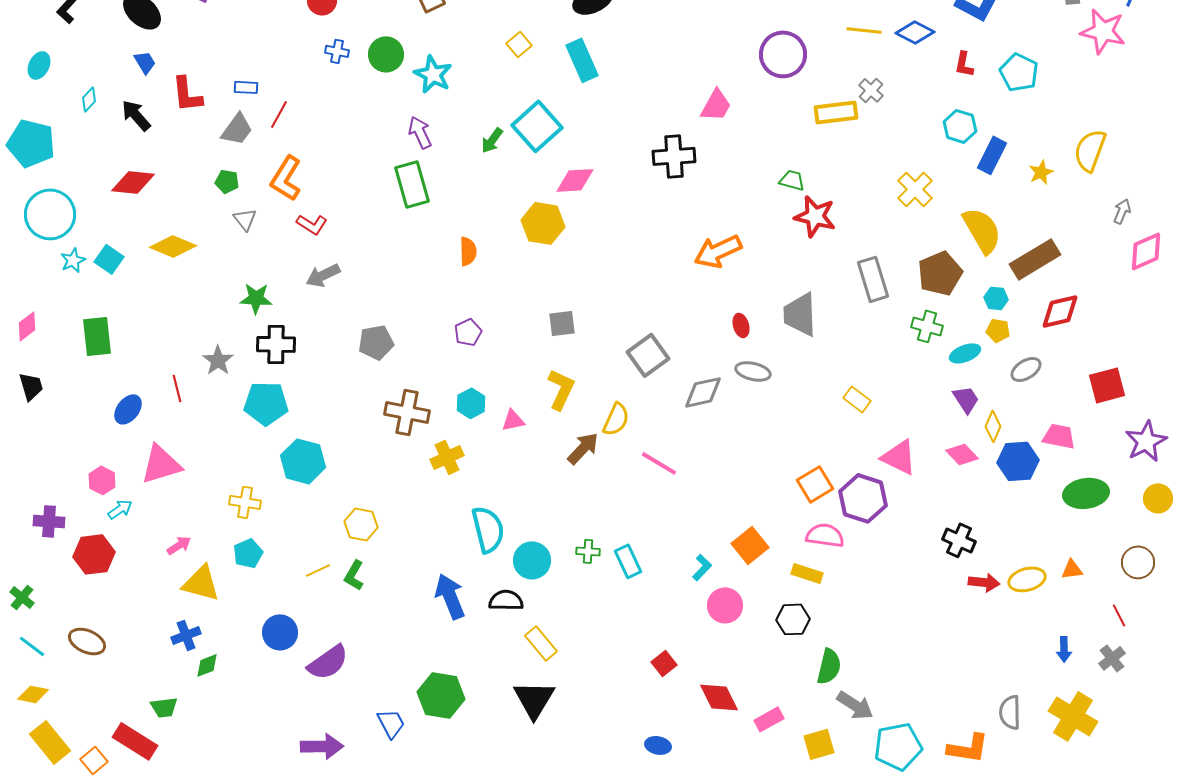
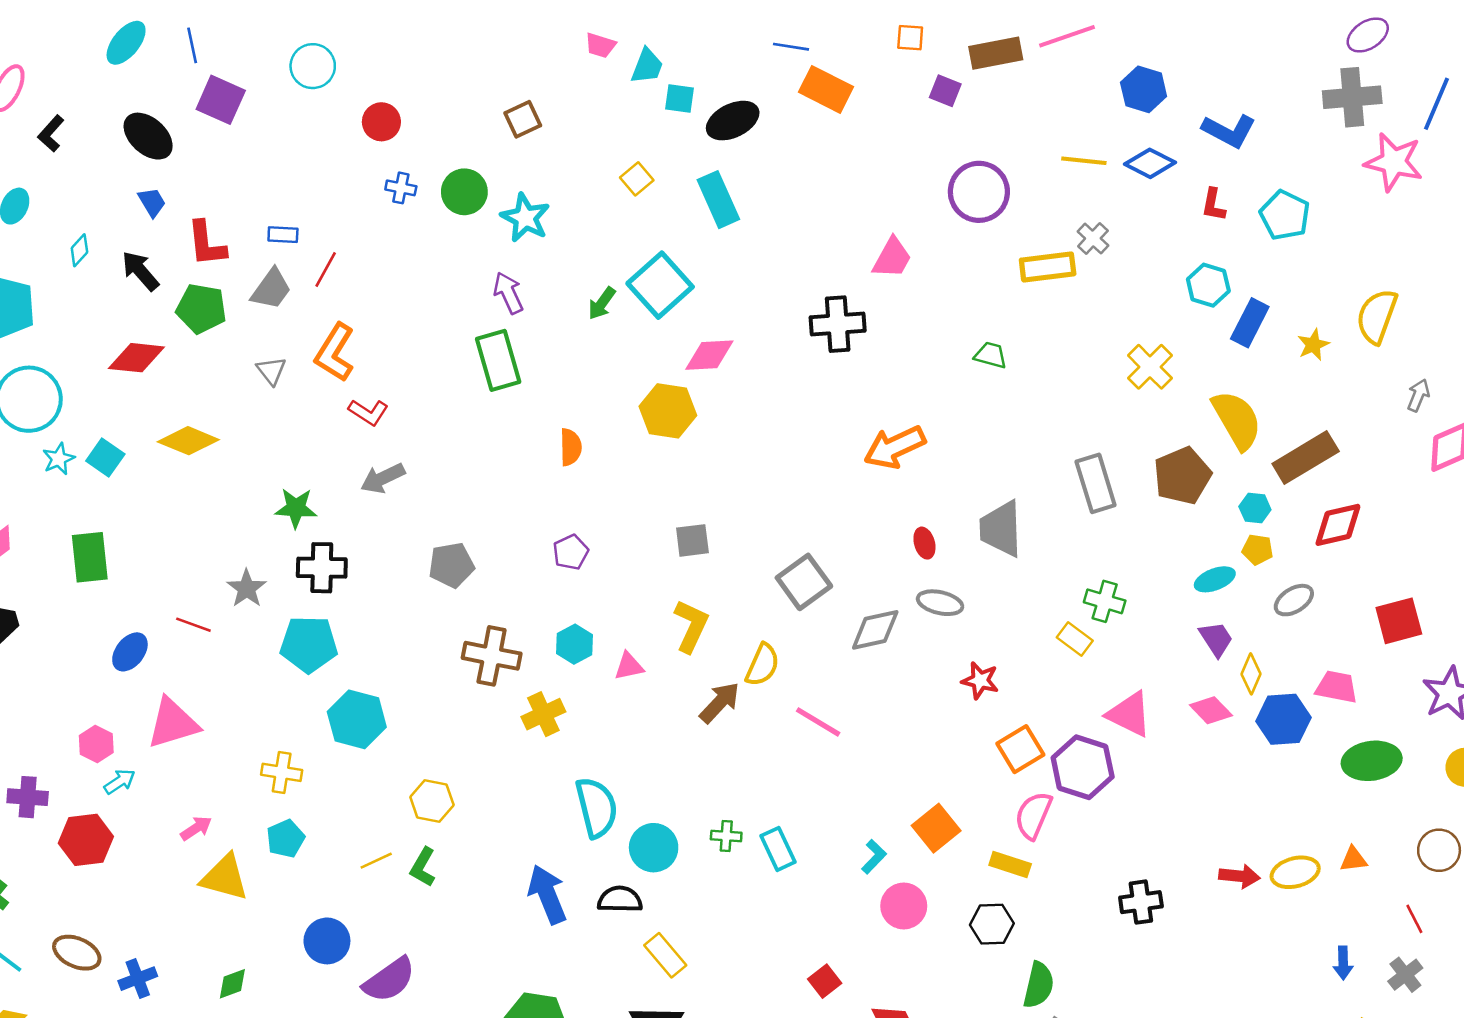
green pentagon: (227, 181) -> (201, 308), moved, size x1.6
red star: (815, 216) -> (980, 680), moved, size x0.7
gray triangle: (245, 219) -> (271, 371), moved
green cross: (927, 326) -> (1105, 601), moved
red line: (177, 388) -> (193, 625), turned -56
pink semicircle: (825, 535) -> (1033, 815), turned -75
black cross: (959, 540) -> (1141, 902), moved, turned -32
blue cross: (186, 635) -> (138, 979), moved

